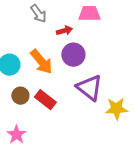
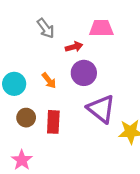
orange arrow: (41, 62) -> (49, 81), size x0.6
red rectangle: (45, 100) -> (53, 122), turned 55

